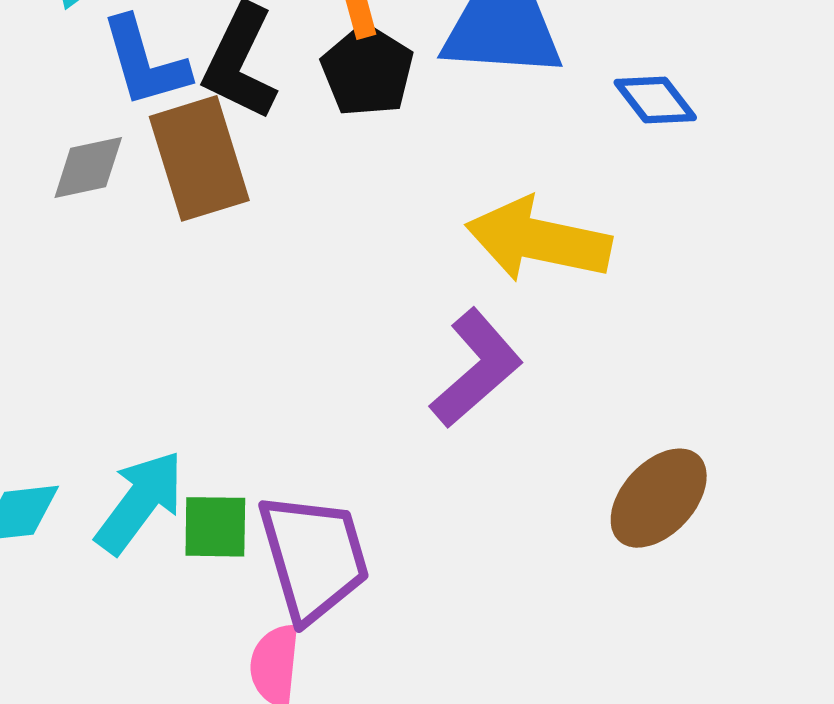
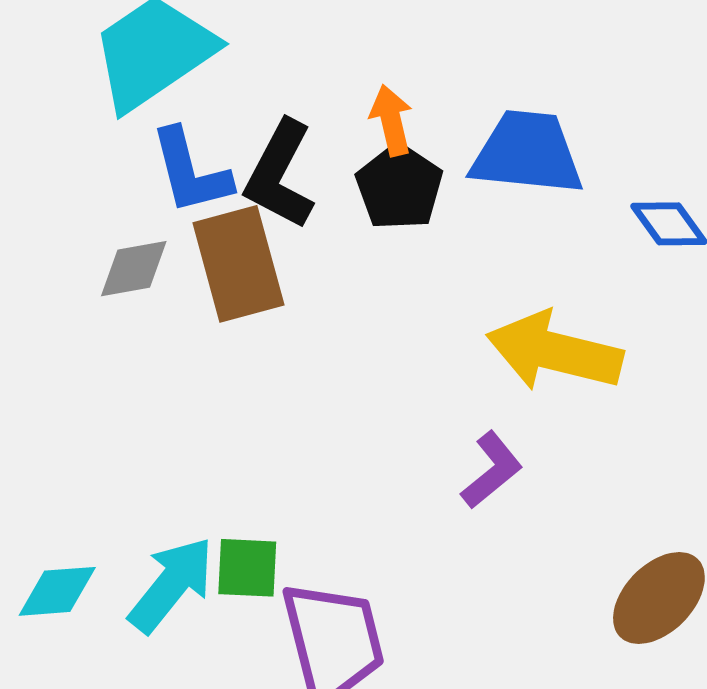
purple L-shape: (476, 368) -> (492, 470), size x0.7
green square: (215, 527) -> (247, 568), moved

